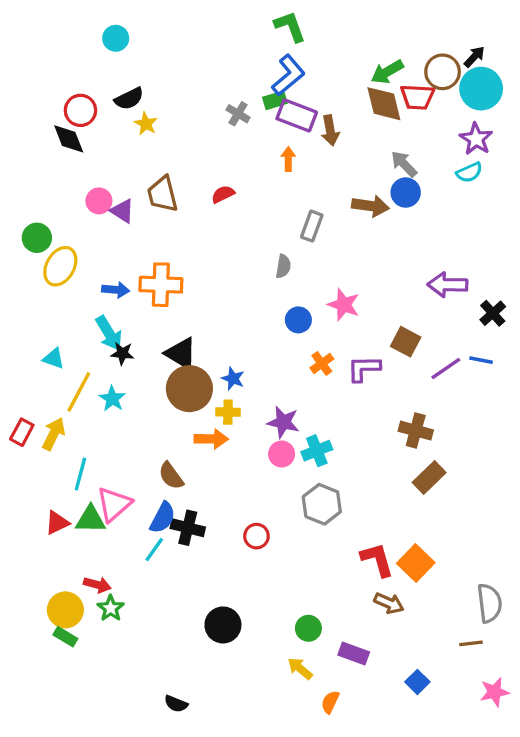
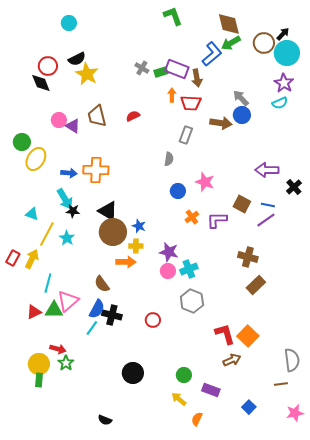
blue L-shape: (288, 75) -> (212, 54), moved
red trapezoid: (417, 97) -> (191, 103), moved
green rectangle: (275, 100) -> (161, 72), moved
brown diamond: (384, 104) -> (229, 24), moved
yellow star: (146, 124) -> (87, 74), size x1.6
blue line: (481, 360) -> (268, 205), moved
brown arrow: (389, 603) -> (232, 360), turned -48
green rectangle: (65, 637) -> (39, 380), turned 64

